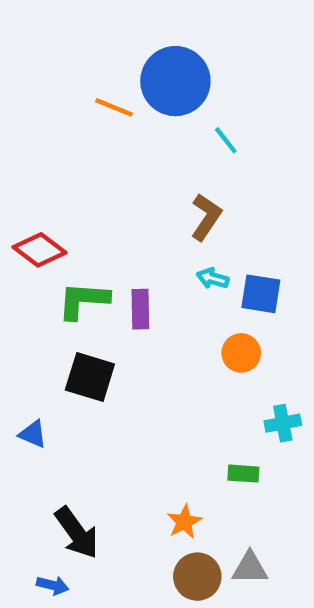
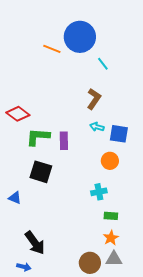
cyan cross: (283, 423) -> (99, 192), moved
orange star: (184, 522) -> (111, 238), moved

